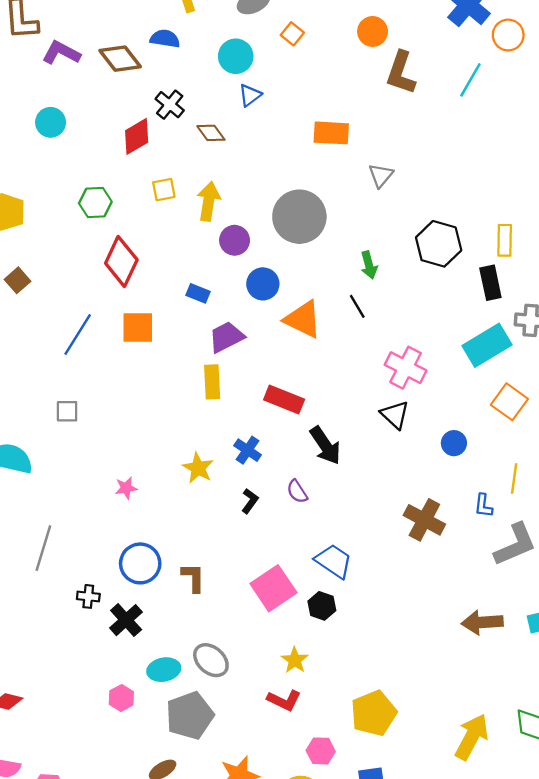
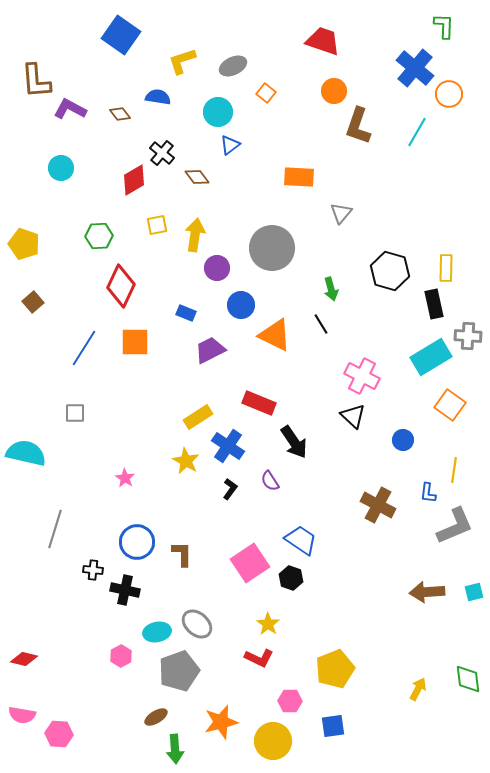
brown diamond: (120, 59) -> (120, 114), size x0.6
yellow rectangle: (212, 382) -> (198, 417), moved, turned 60
blue cross: (248, 450) -> (228, 446), size x1.4
pink star: (126, 488) -> (125, 478), turned -30
black cross: (126, 620) -> (125, 590), turned -36
yellow arrow: (472, 737) -> (418, 689), size x0.6

